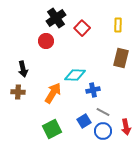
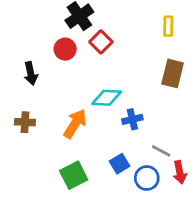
red square: (82, 28) -> (101, 42), moved
black arrow: (23, 69) -> (31, 73), moved
gray line: (103, 112) -> (161, 151), moved

